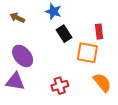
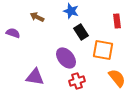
red rectangle: (99, 32) -> (117, 21), moved
purple ellipse: (23, 56) -> (66, 58), moved

